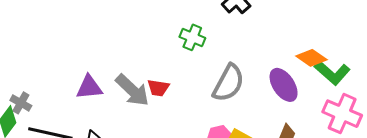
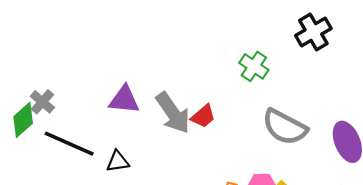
gray semicircle: (228, 83) -> (285, 127), turned 78
red trapezoid: (158, 88) -> (203, 116), turned -60

